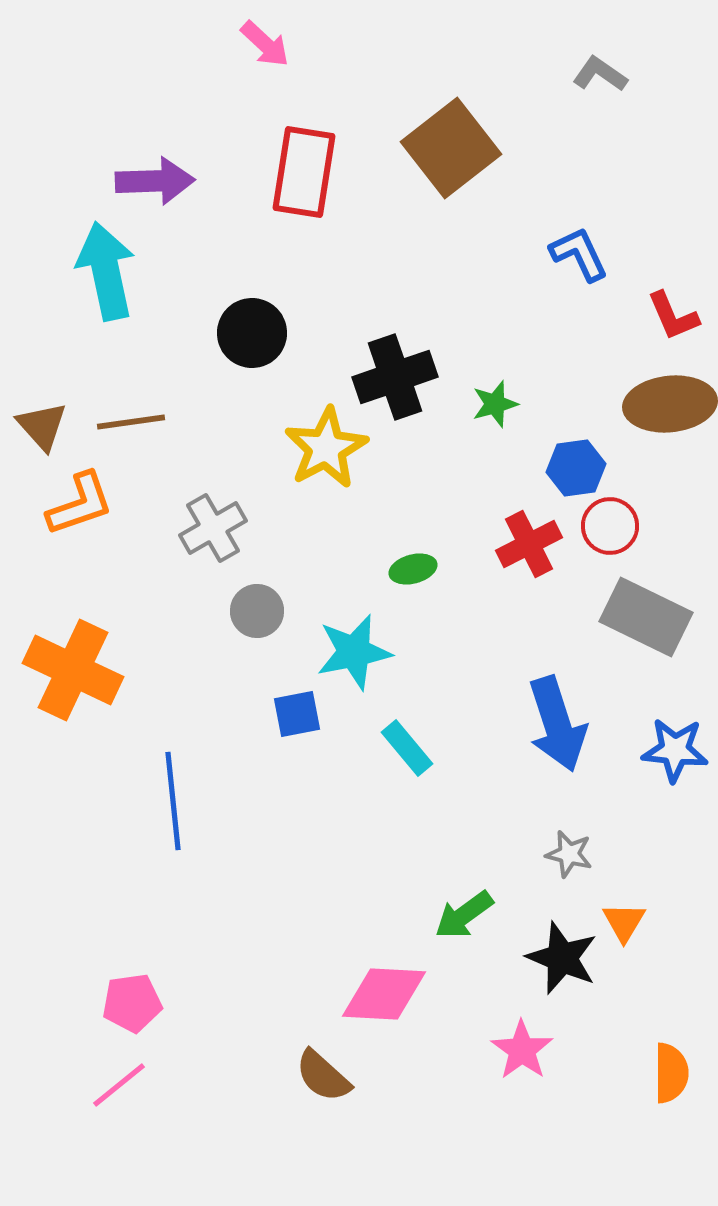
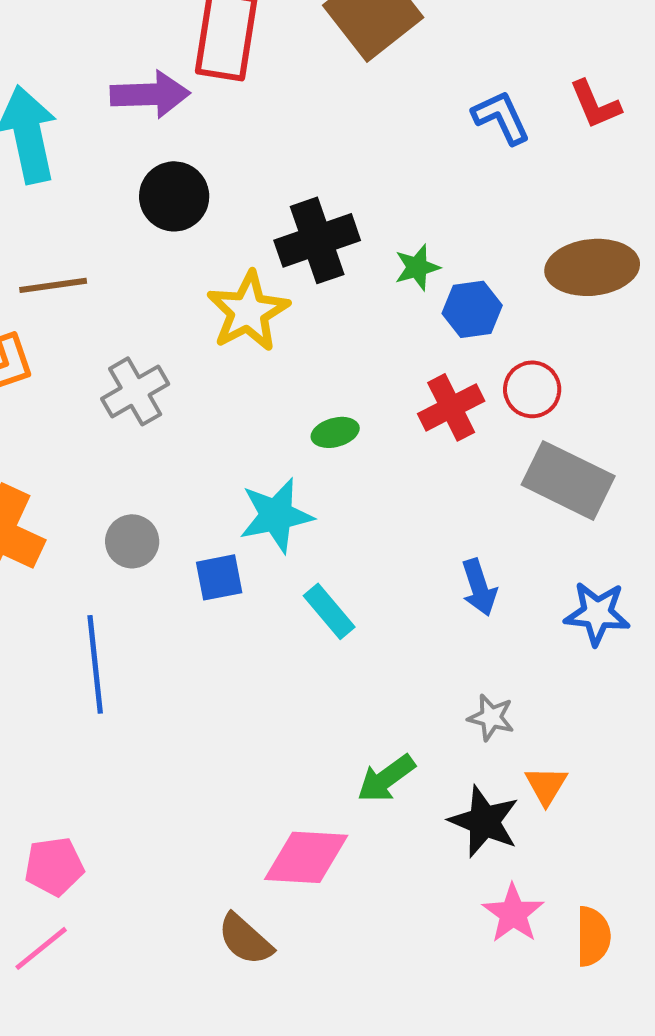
purple arrow: (155, 181) -> (150, 94), moved
red L-shape: (673, 316) -> (595, 104), moved
blue hexagon: (576, 468) -> (472, 309), moved
gray circle: (257, 611) -> (132, 541), moved
blue arrow: (557, 724) -> (479, 587), size x0.6
pink star: (522, 1050) -> (513, 913), moved

